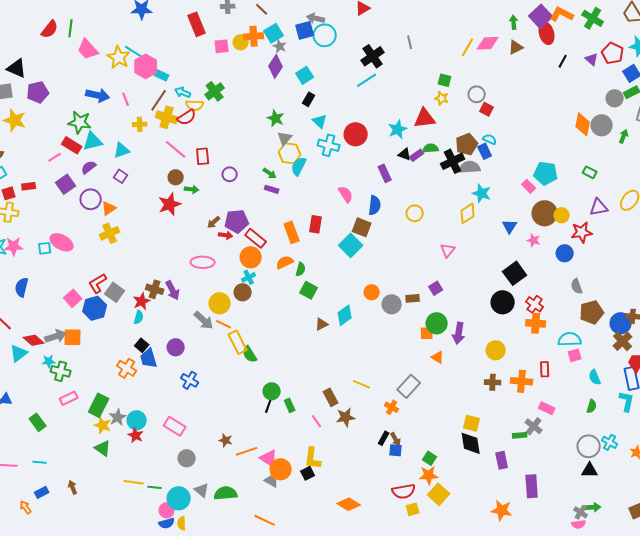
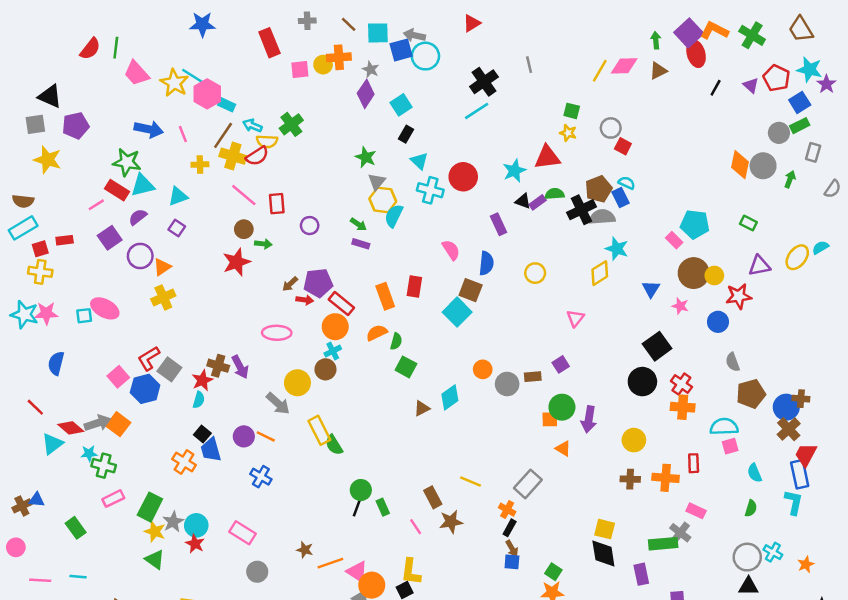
cyan square: (274, 33) -> (378, 33), moved, turned 30
orange line: (224, 324) -> (266, 436), moved
orange square: (73, 337) -> (118, 424), turned 36
green rectangle: (520, 435) -> (663, 544), size x1.6
black rectangle: (384, 438) -> (510, 528), moved

